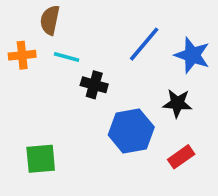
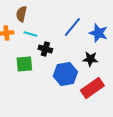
red rectangle: (181, 157) -> (92, 88), size x1.6
green square: (41, 159) -> (24, 64), moved

